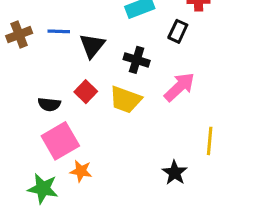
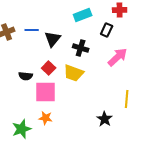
pink arrow: (179, 87) -> (118, 57), moved
pink square: (60, 141) -> (46, 92), moved, turned 30
green star: (43, 189) -> (22, 129), turned -30

